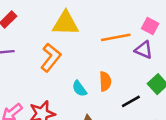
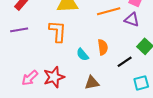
orange L-shape: (51, 58) -> (58, 31), turned -30

